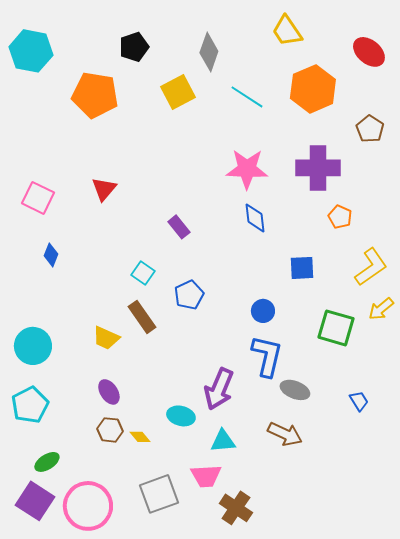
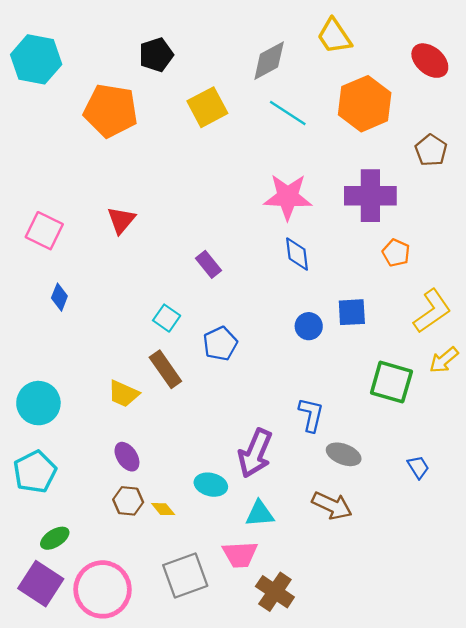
gray diamond: (209, 52) -> (269, 61), moved, turned 42
blue circle: (263, 311) -> (309, 326), moved
blue L-shape: (267, 356) -> (311, 415), size x0.7

